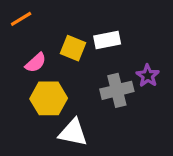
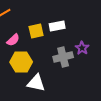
yellow square: (73, 48) -> (36, 31), turned -35

